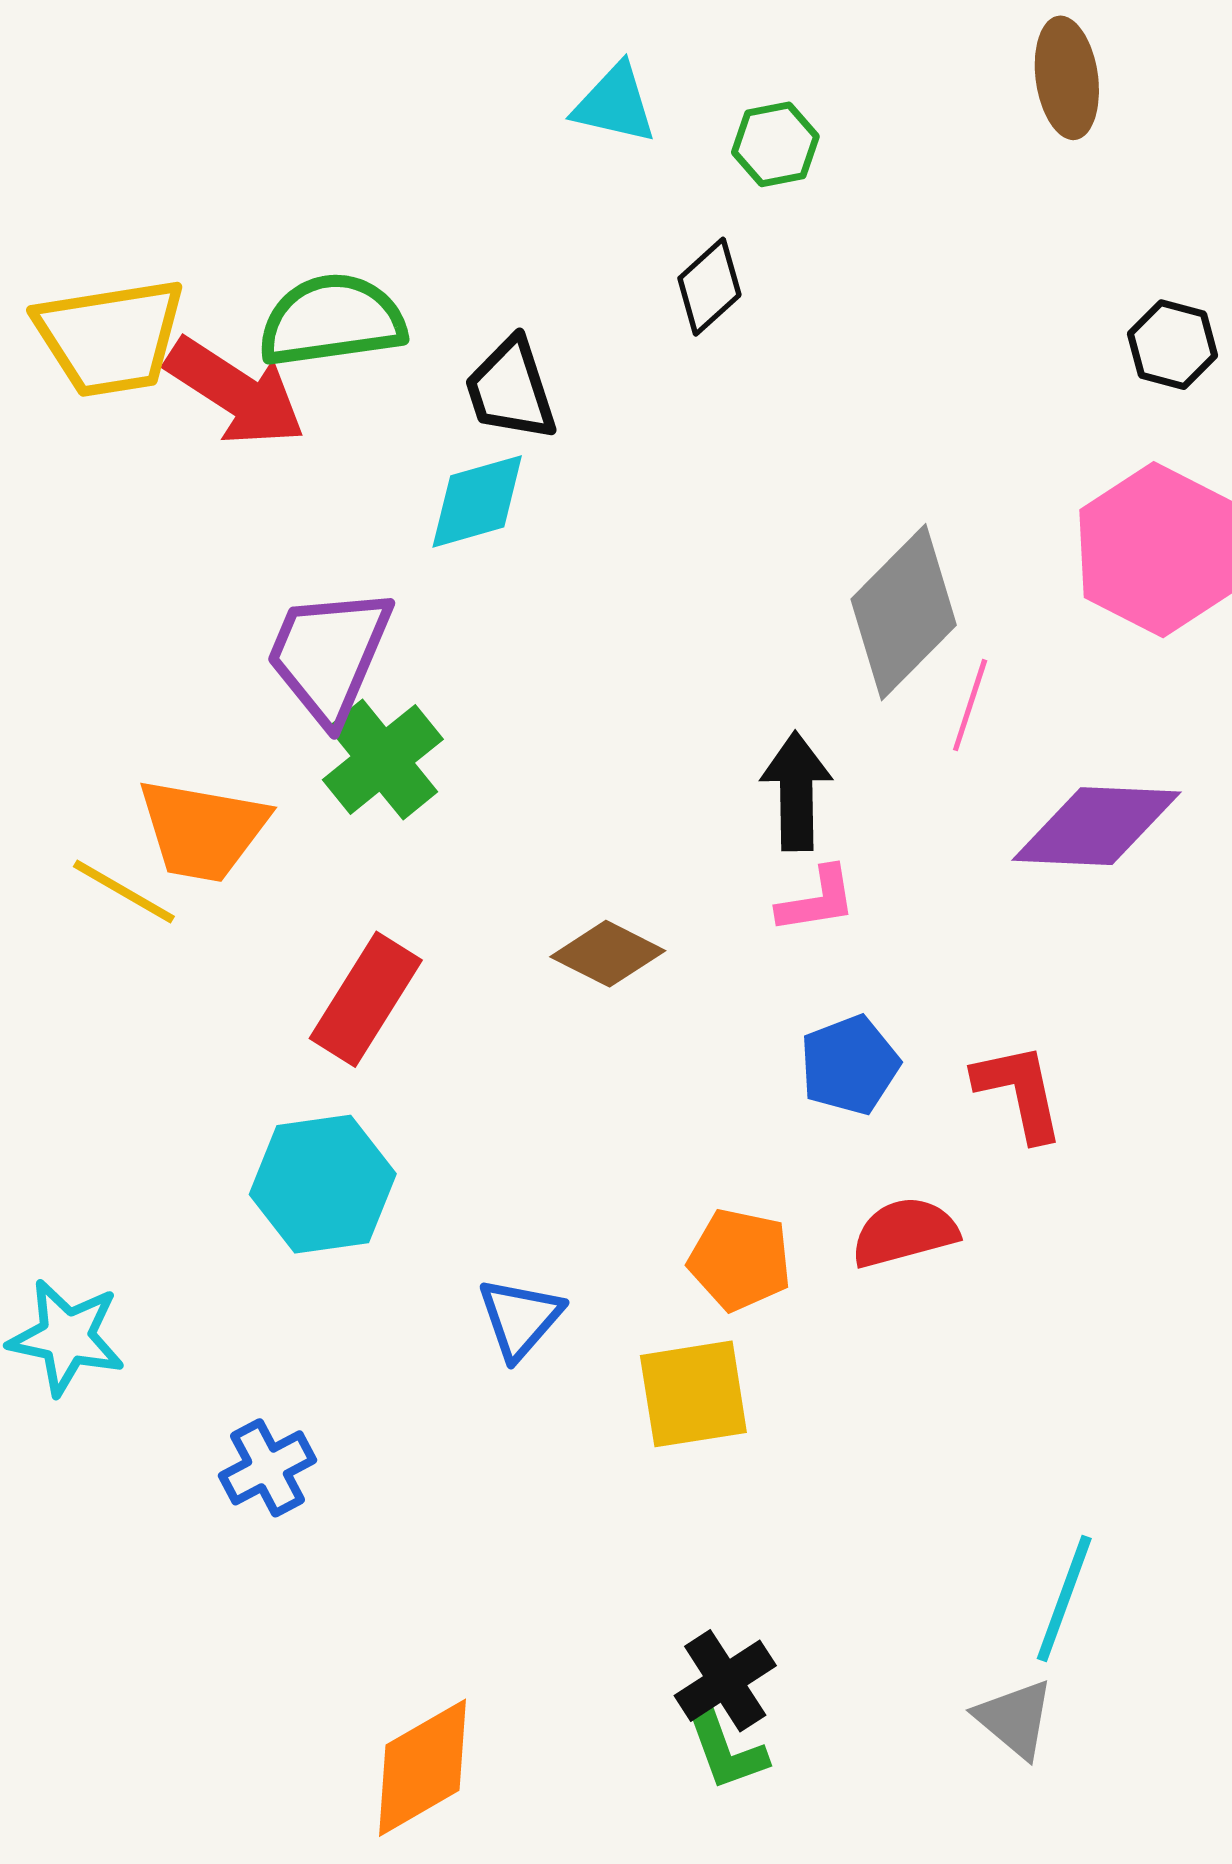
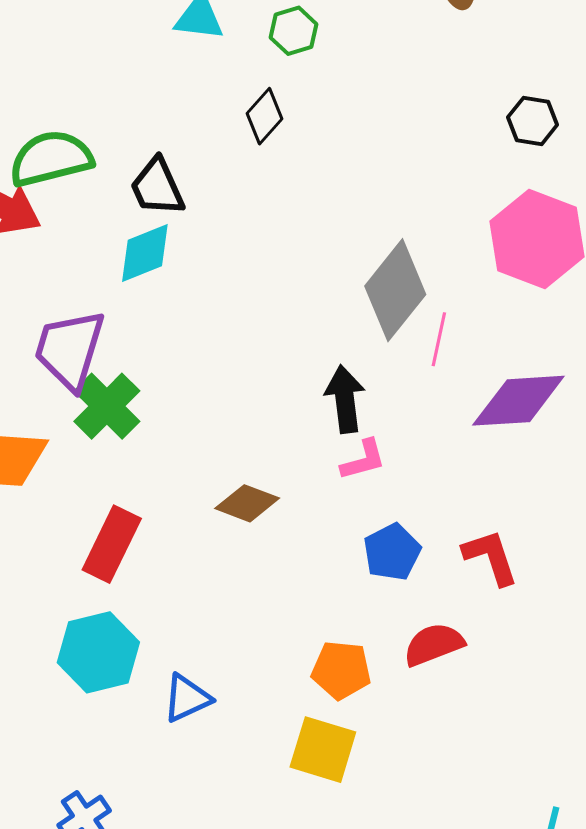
blue triangle: (520, 1318) -> (187, 698), moved, turned 30
yellow square: (693, 1394) -> (323, 750), turned 32

